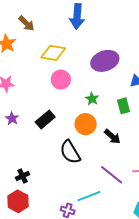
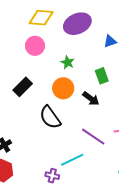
yellow diamond: (53, 53) -> (41, 18), moved
green rectangle: (124, 106) -> (102, 76), moved

